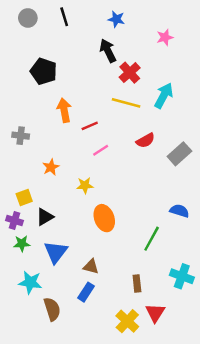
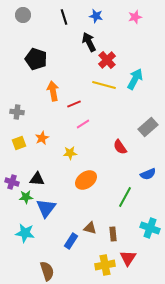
black line: (64, 17) -> (64, 17), moved
pink star: (165, 37) -> (135, 17), moved
red semicircle: (145, 140) -> (120, 147), moved, turned 84
yellow square: (24, 197) -> (19, 143), moved
blue semicircle: (179, 211) -> (148, 174), turned 140
black triangle: (45, 217) -> (37, 179), turned 35
orange ellipse: (104, 218) -> (86, 180), turned 75
green star: (22, 244) -> (26, 197), moved
brown triangle: (91, 267) -> (90, 228), moved
brown semicircle: (52, 309) -> (47, 271), moved
yellow cross: (127, 321) -> (105, 265), turned 36

